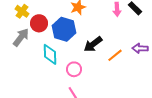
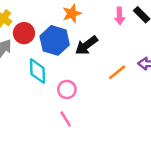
black arrow: (93, 44) -> (86, 45), moved

